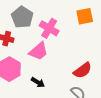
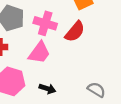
red semicircle: (83, 70) -> (75, 32), moved

